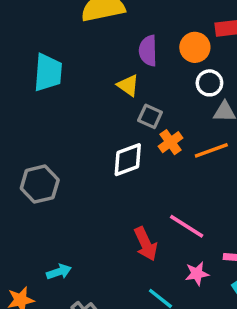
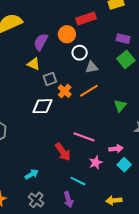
purple semicircle: (148, 51) -> (41, 42), turned 42
gray square: (150, 116) -> (50, 79), turned -32
white diamond: (128, 160) -> (42, 106), turned 30
cyan arrow: (59, 272) -> (32, 174), moved

